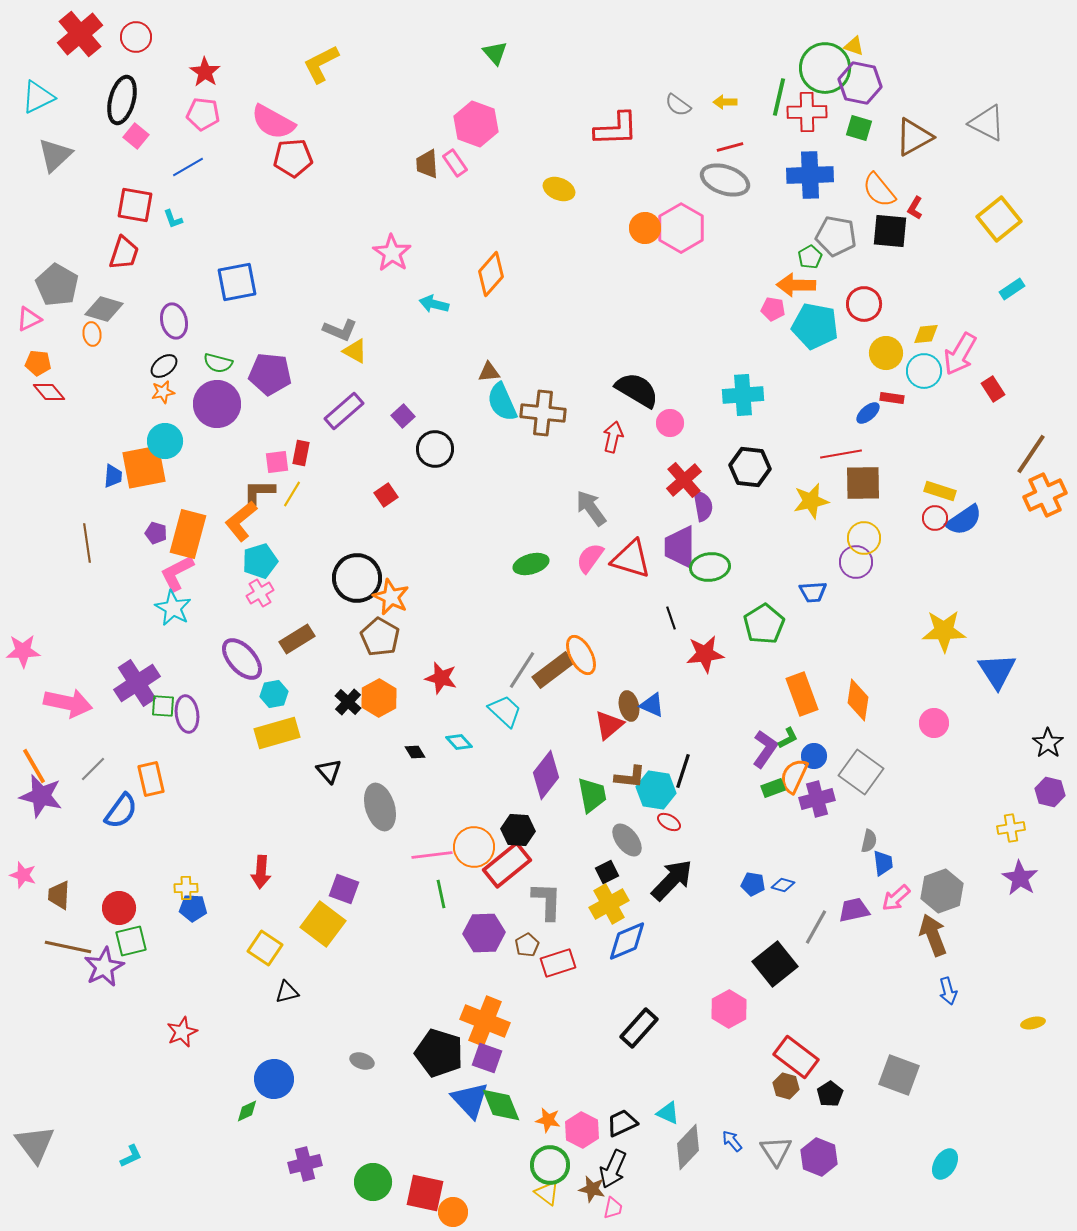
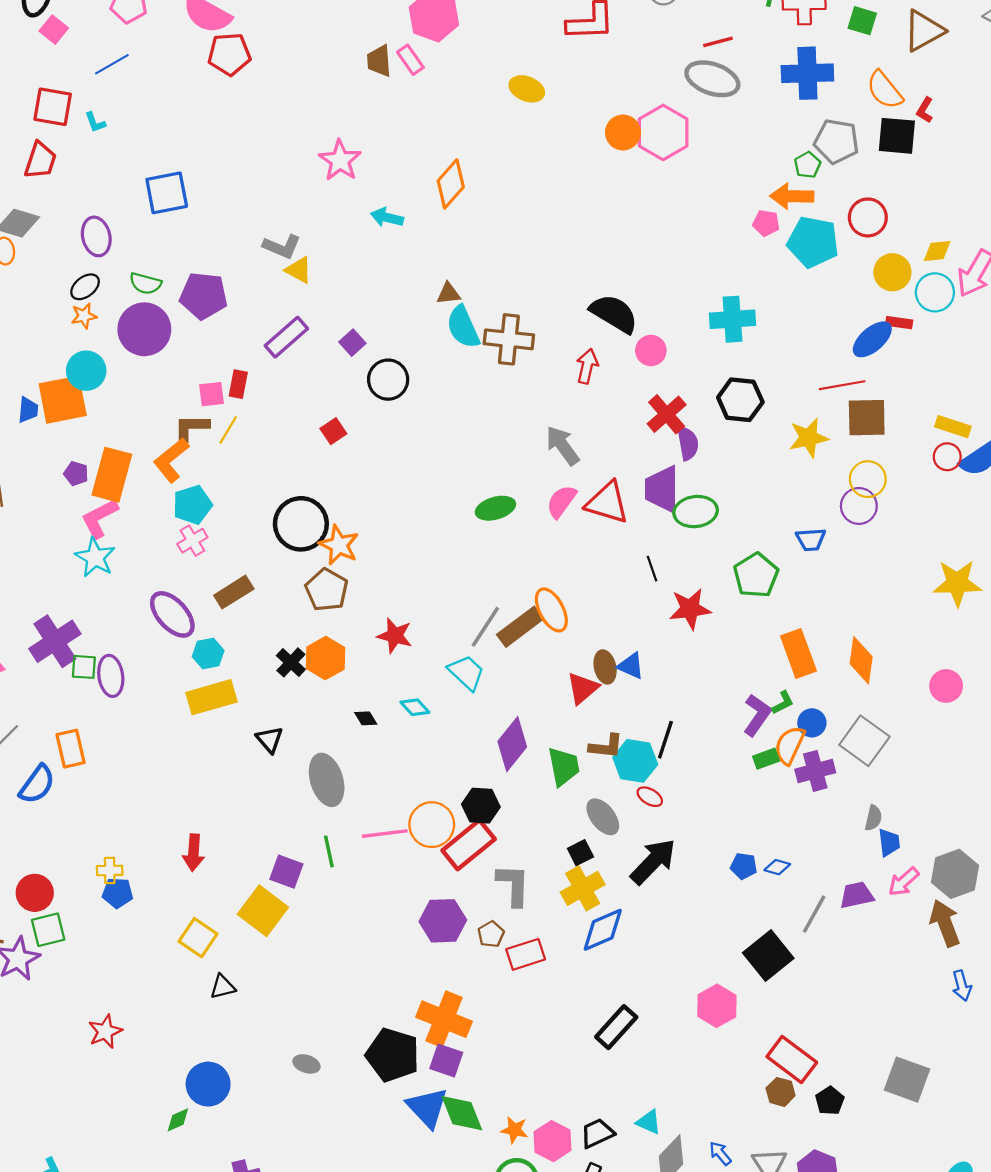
blue ellipse: (868, 413) -> (872, 339), size x1.5
green line: (441, 894) -> (329, 851), moved

